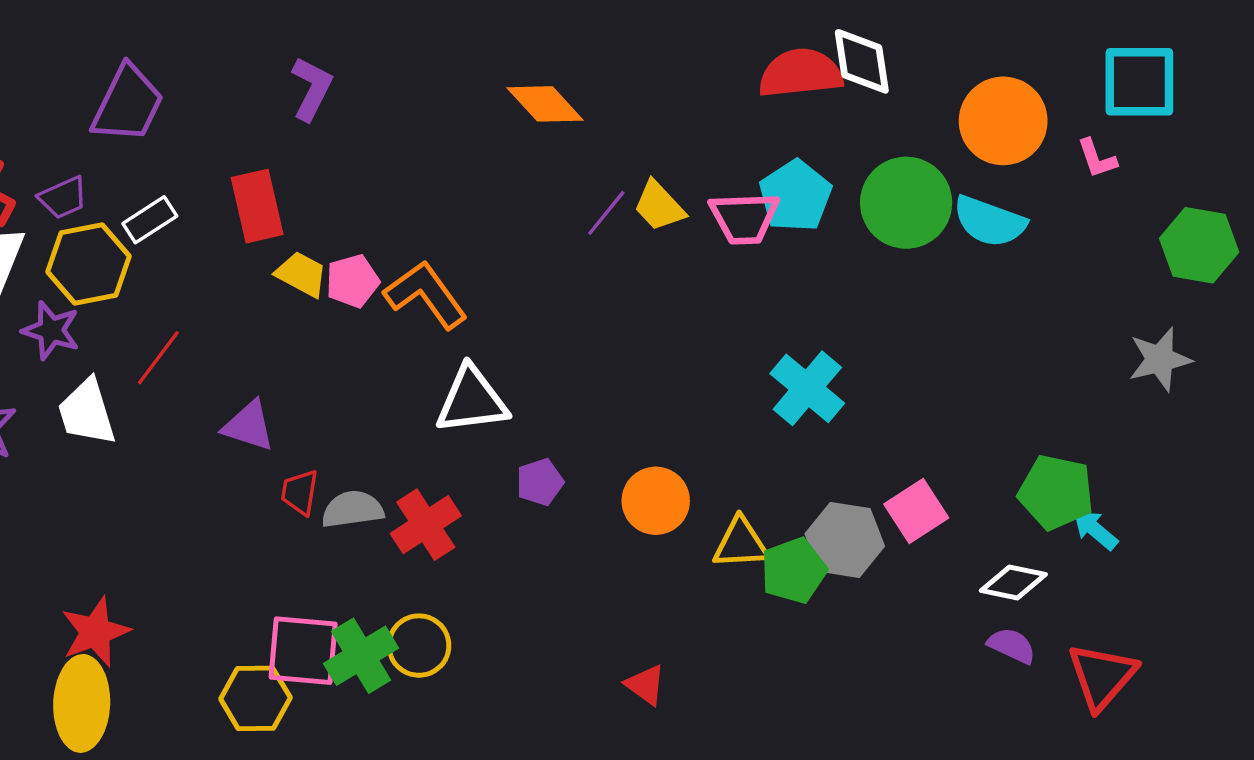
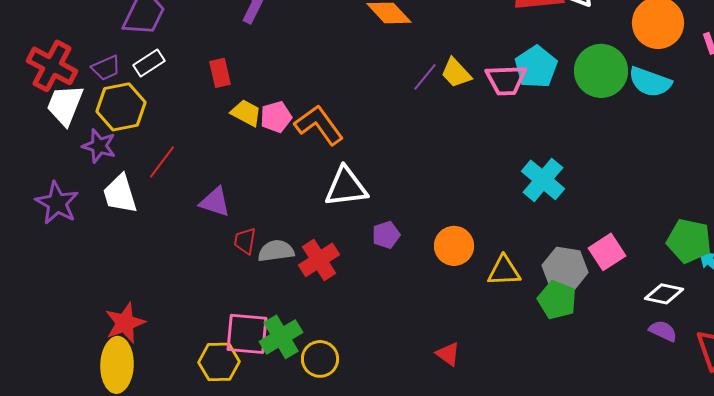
red rectangle: (257, 206) -> (220, 73), size x0.7
white rectangle: (150, 220) -> (149, 63), moved
green pentagon: (794, 571) -> (557, 300), moved, turned -30
yellow circle: (419, 646) -> (320, 359), moved

